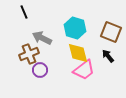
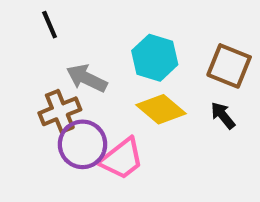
yellow diamond: (78, 53) -> (161, 109), turned -35
purple circle: (40, 70) -> (83, 144), size x1.5
pink trapezoid: (84, 70) -> (122, 159), moved

